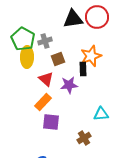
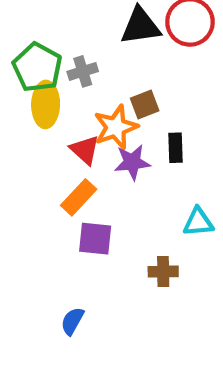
orange star: (91, 56) -> (116, 127), moved
brown square: (58, 59) -> (145, 104), moved
black rectangle: (83, 69) -> (176, 148), moved
brown cross: (84, 138) -> (163, 272), turned 32

